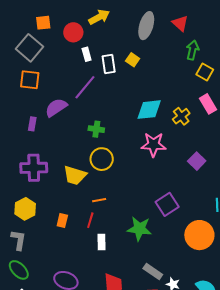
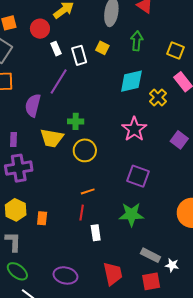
green arrow: (193, 50) -> (137, 41), moved
purple semicircle: (56, 108) -> (33, 105), turned -35
cyan diamond: (149, 110) -> (131, 81), moved
purple rectangle: (32, 124) -> (14, 139), moved
pink star: (153, 145) -> (134, 129), turned -30
yellow trapezoid: (75, 175) -> (52, 138), moved
purple square: (167, 204) -> (138, 176), moved, turned -30
orange rectangle: (62, 220) -> (42, 218), moved

